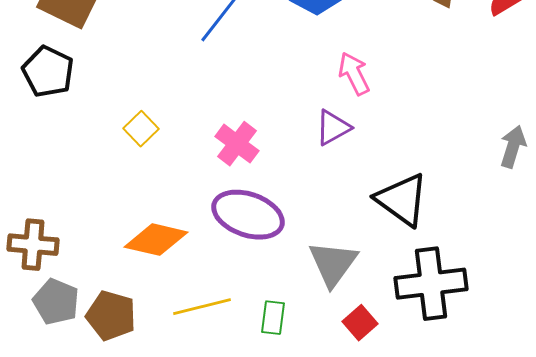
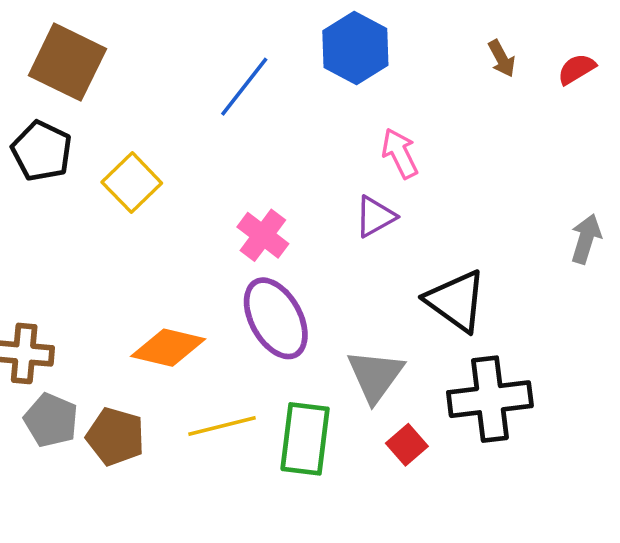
yellow square: (141, 129) -> (132, 183), moved, size x1.4
purple ellipse: (248, 215) -> (276, 318), turned 42
green rectangle: (273, 318) -> (305, 439), size x1.8

